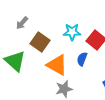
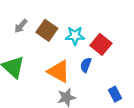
brown square: (40, 42) -> (47, 30), moved

